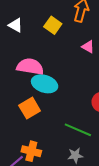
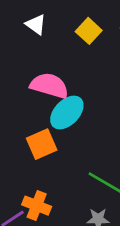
cyan ellipse: (45, 84) -> (67, 113), turned -70

